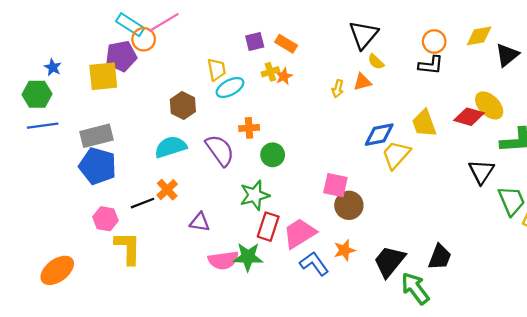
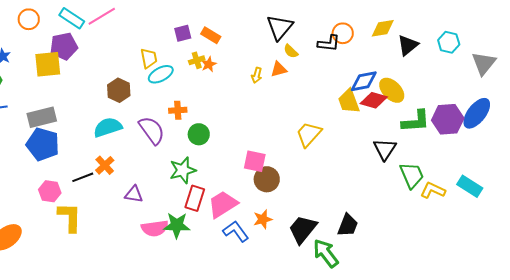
orange circle: (144, 39) -> (29, 19), moved
black L-shape: (431, 65) -> (329, 43), moved
yellow trapezoid: (424, 123) -> (349, 101), moved
blue diamond: (379, 135) -> (364, 81), moved

